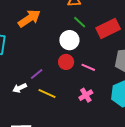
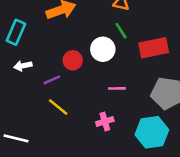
red circle: (66, 62) -> (73, 60), moved
pink line: (88, 67) -> (117, 88), turned -40
white arrow: (20, 88) -> (23, 66), moved

